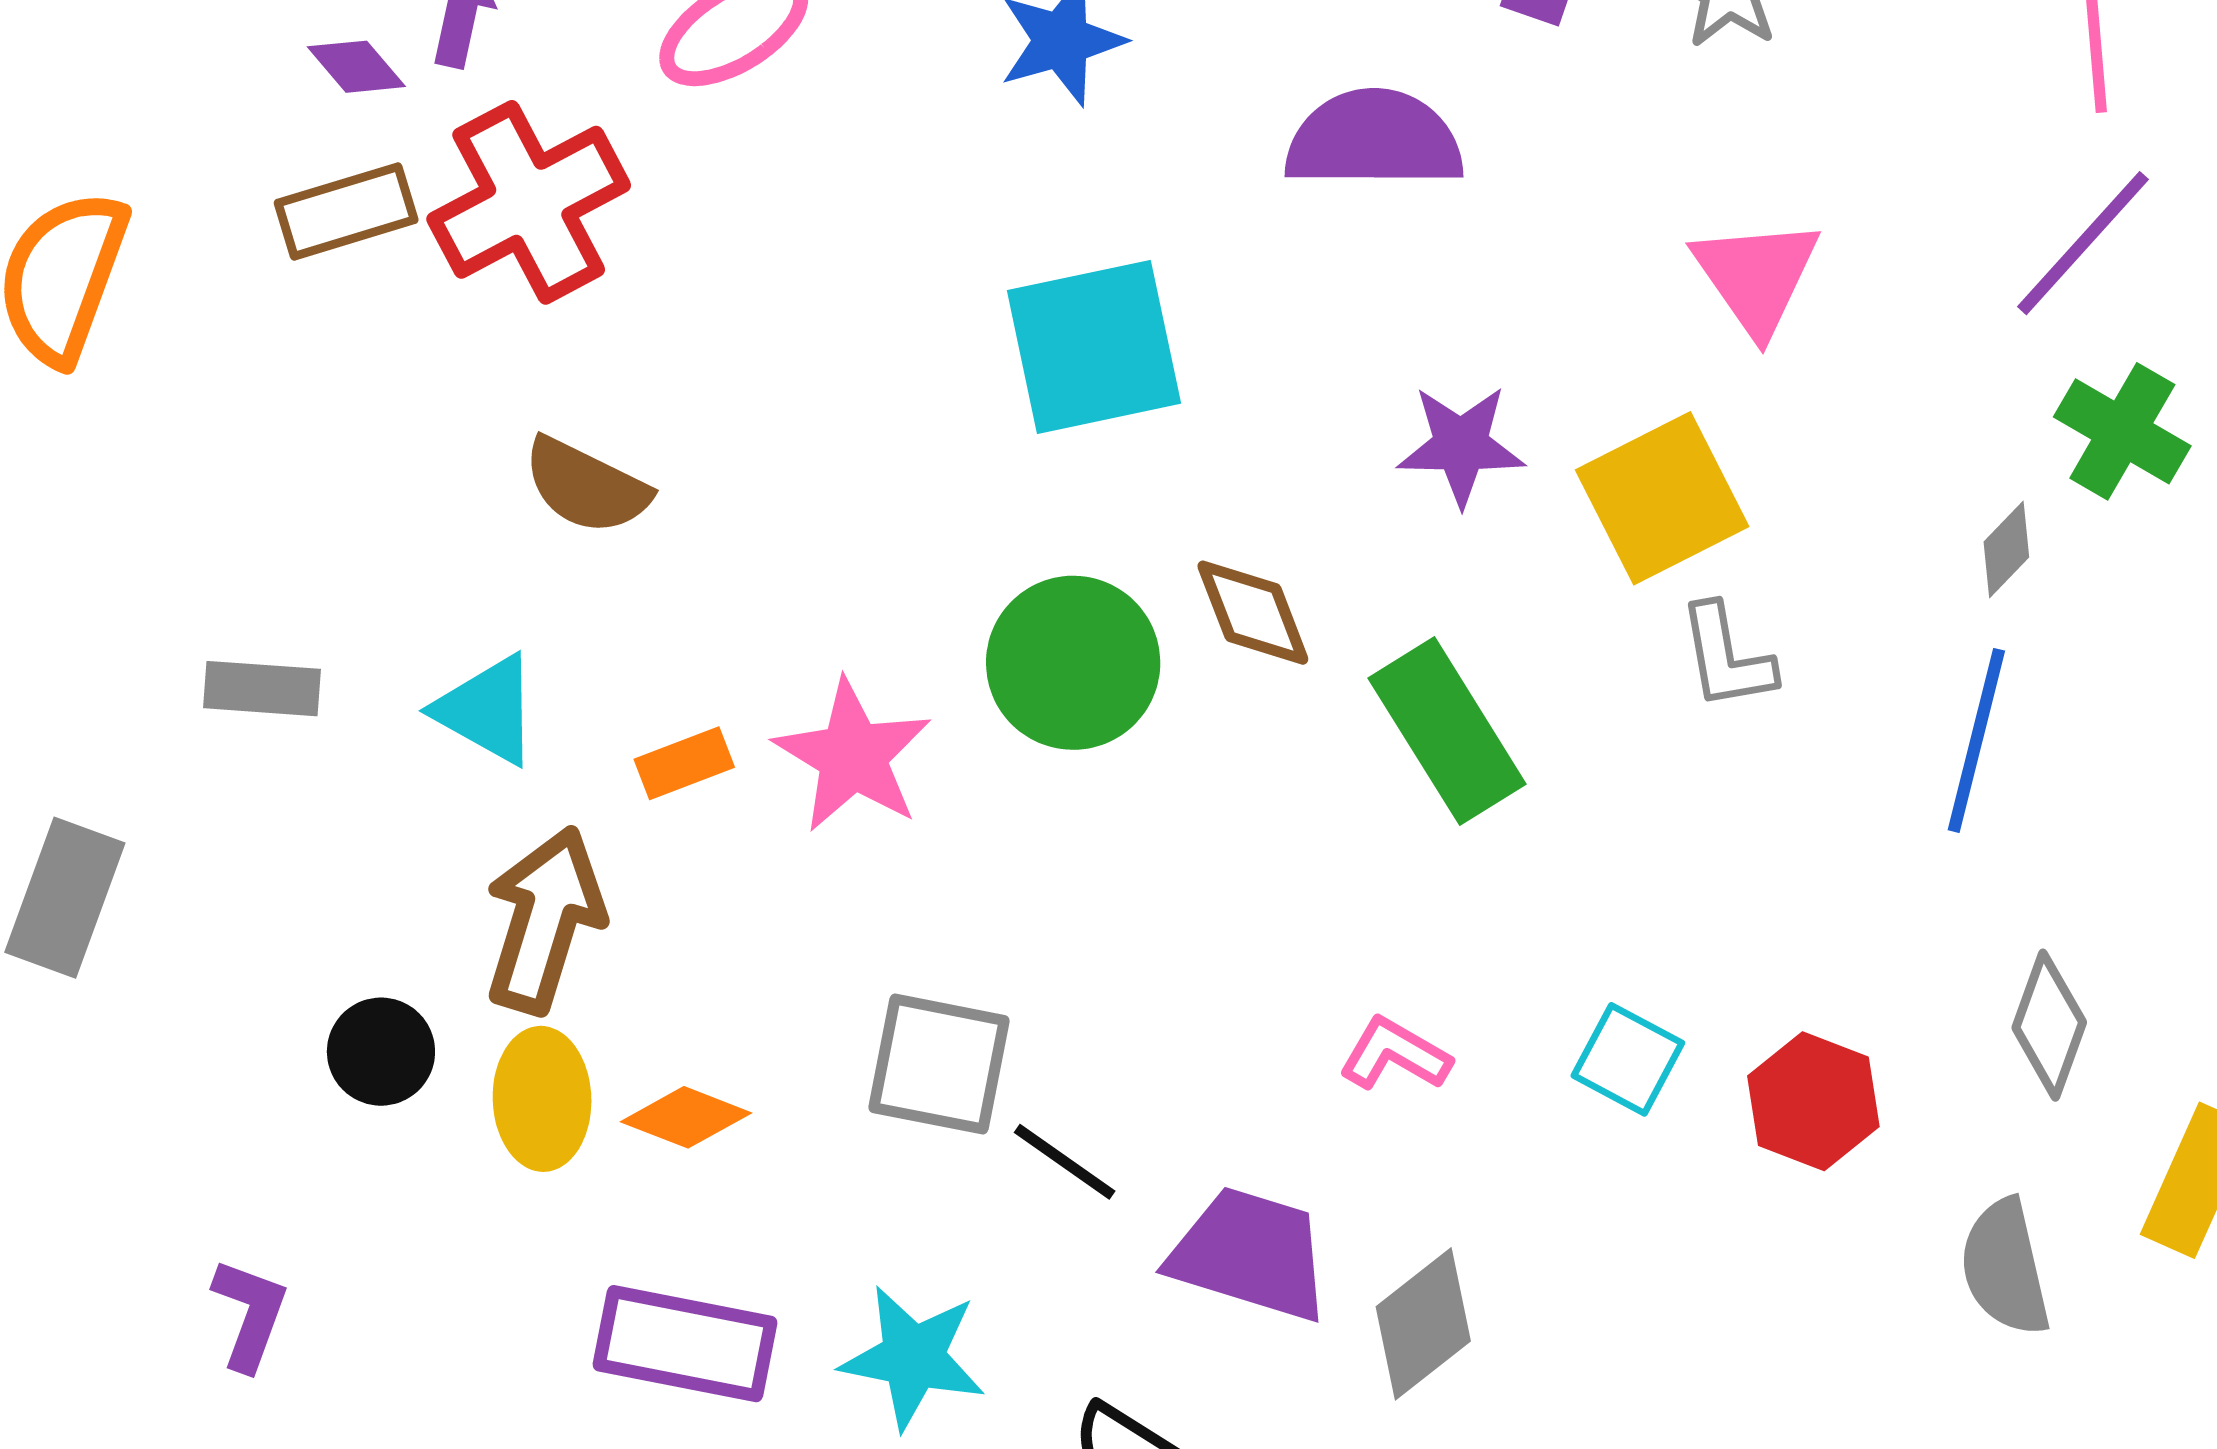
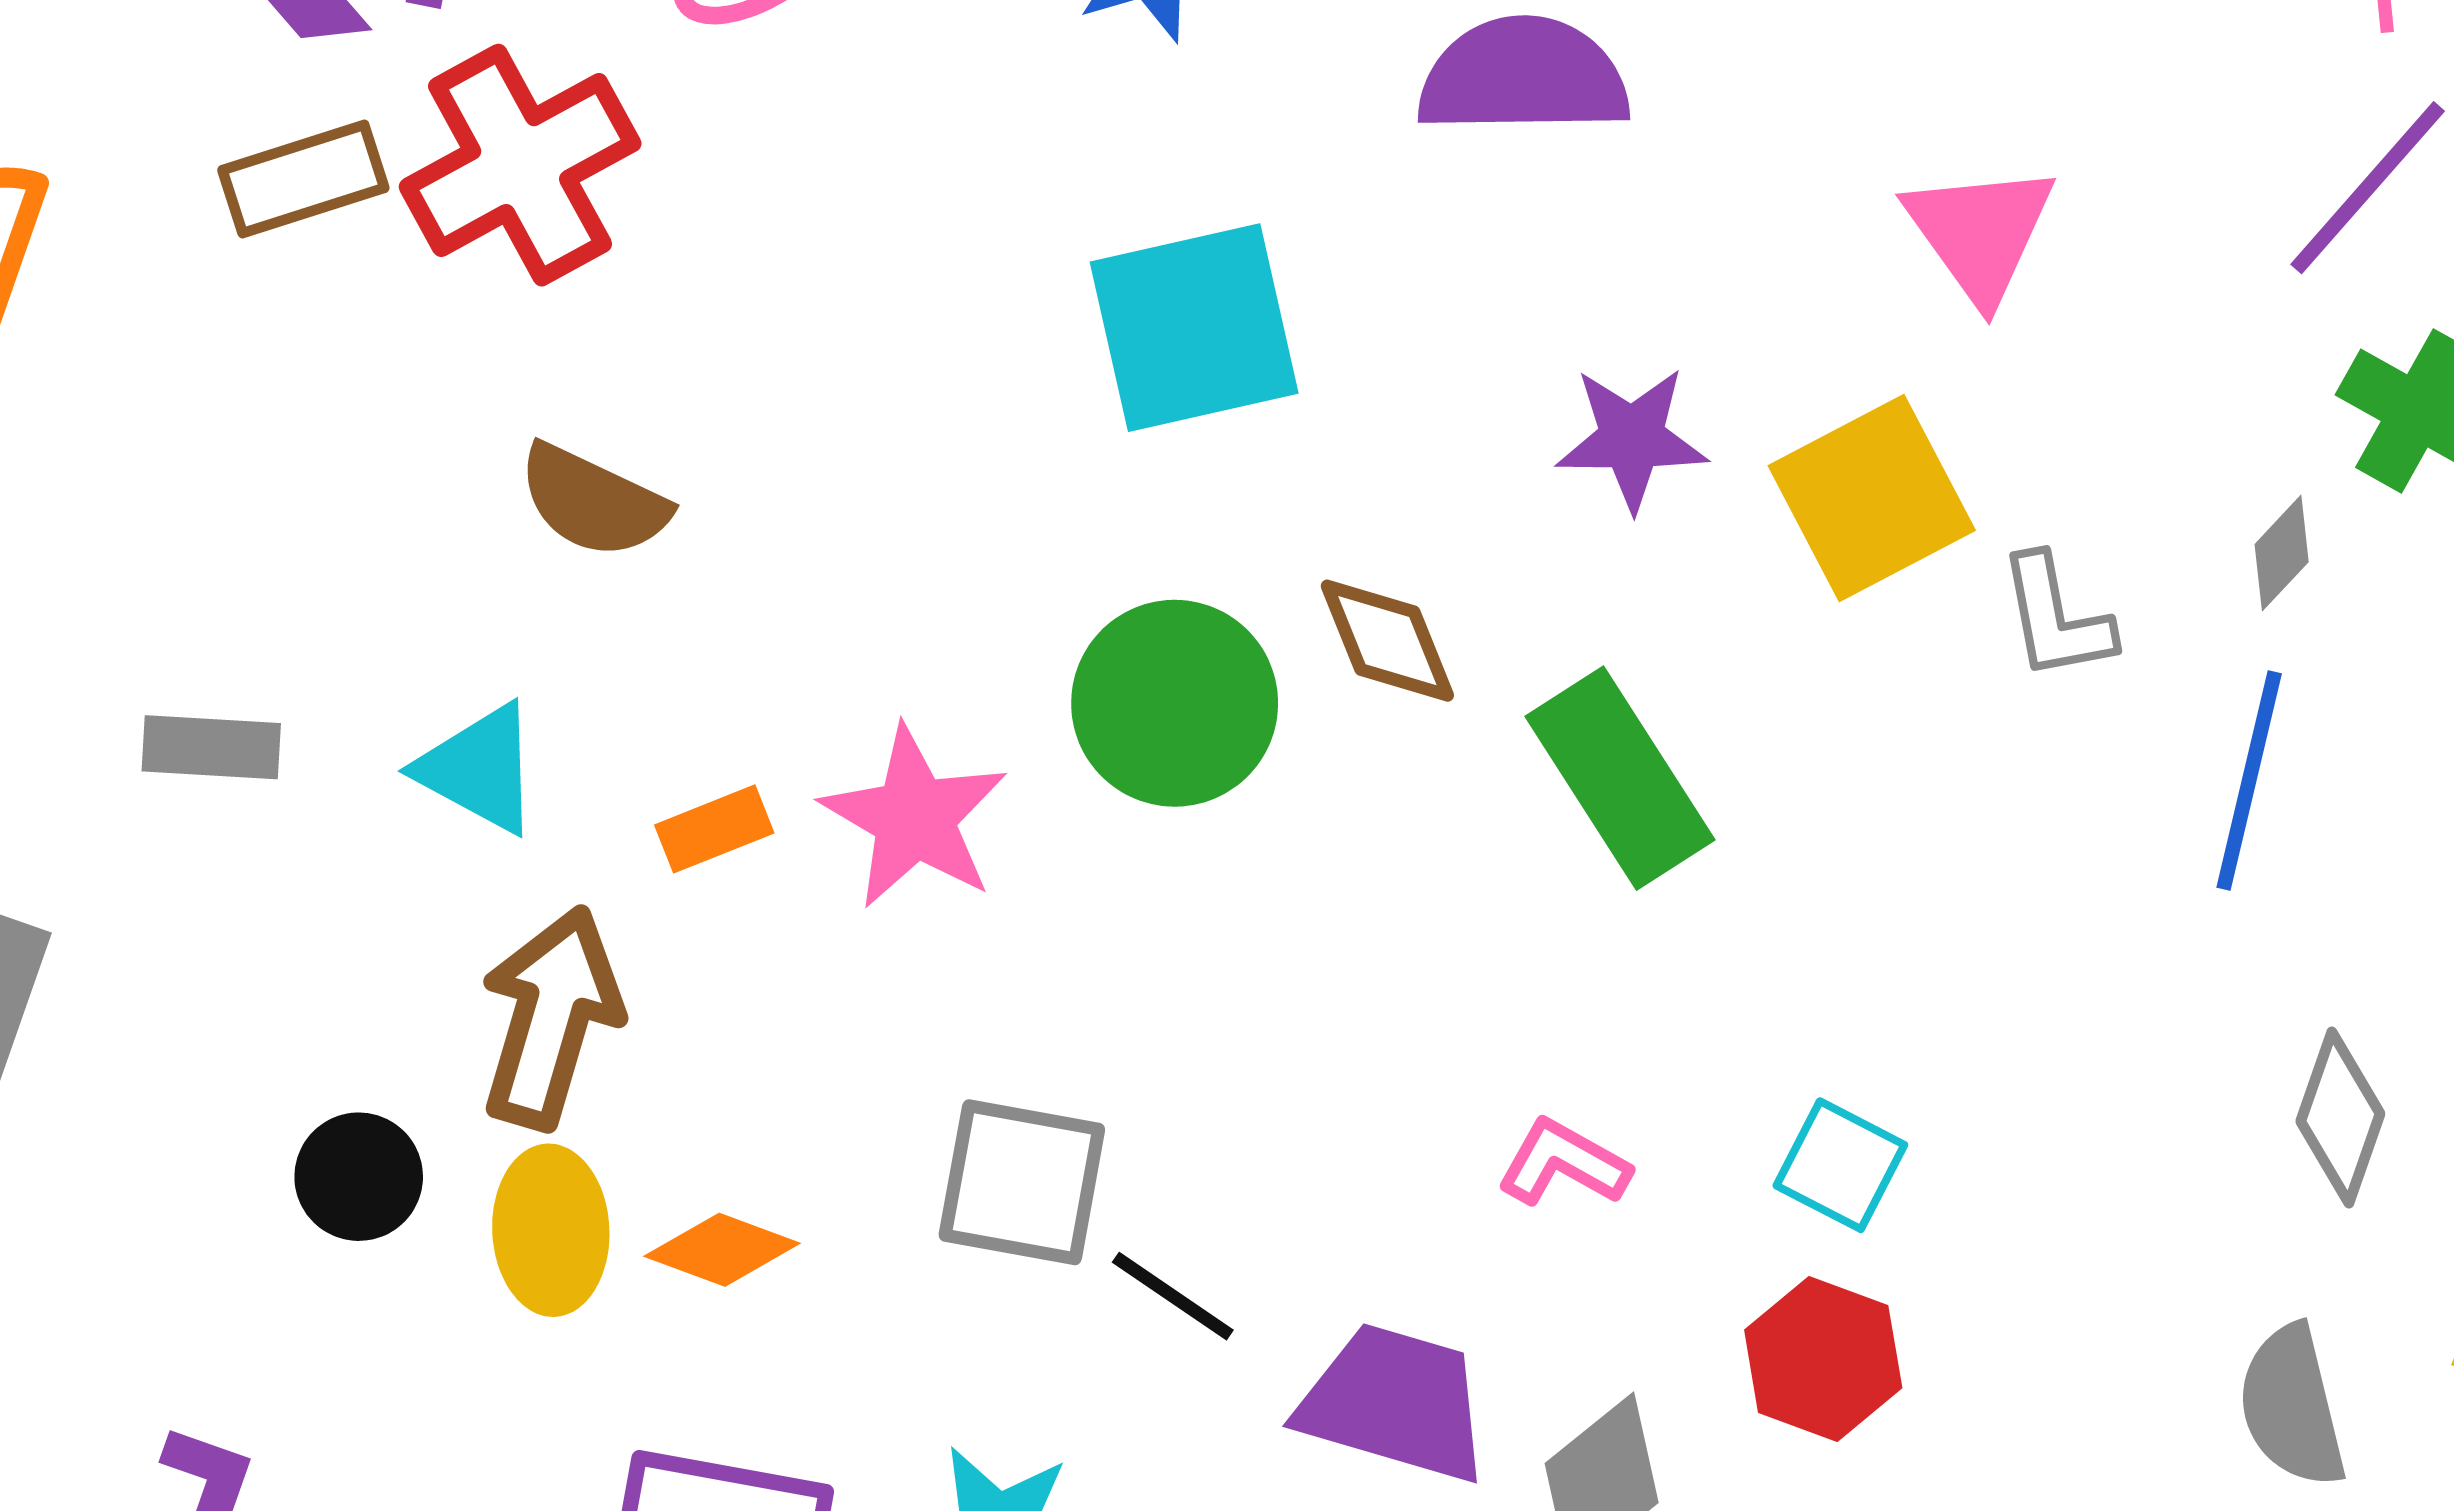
gray L-shape: (1727, 657) -> (2056, 618), moved
red hexagon: (1813, 1101) -> (1823, 1359), moved

